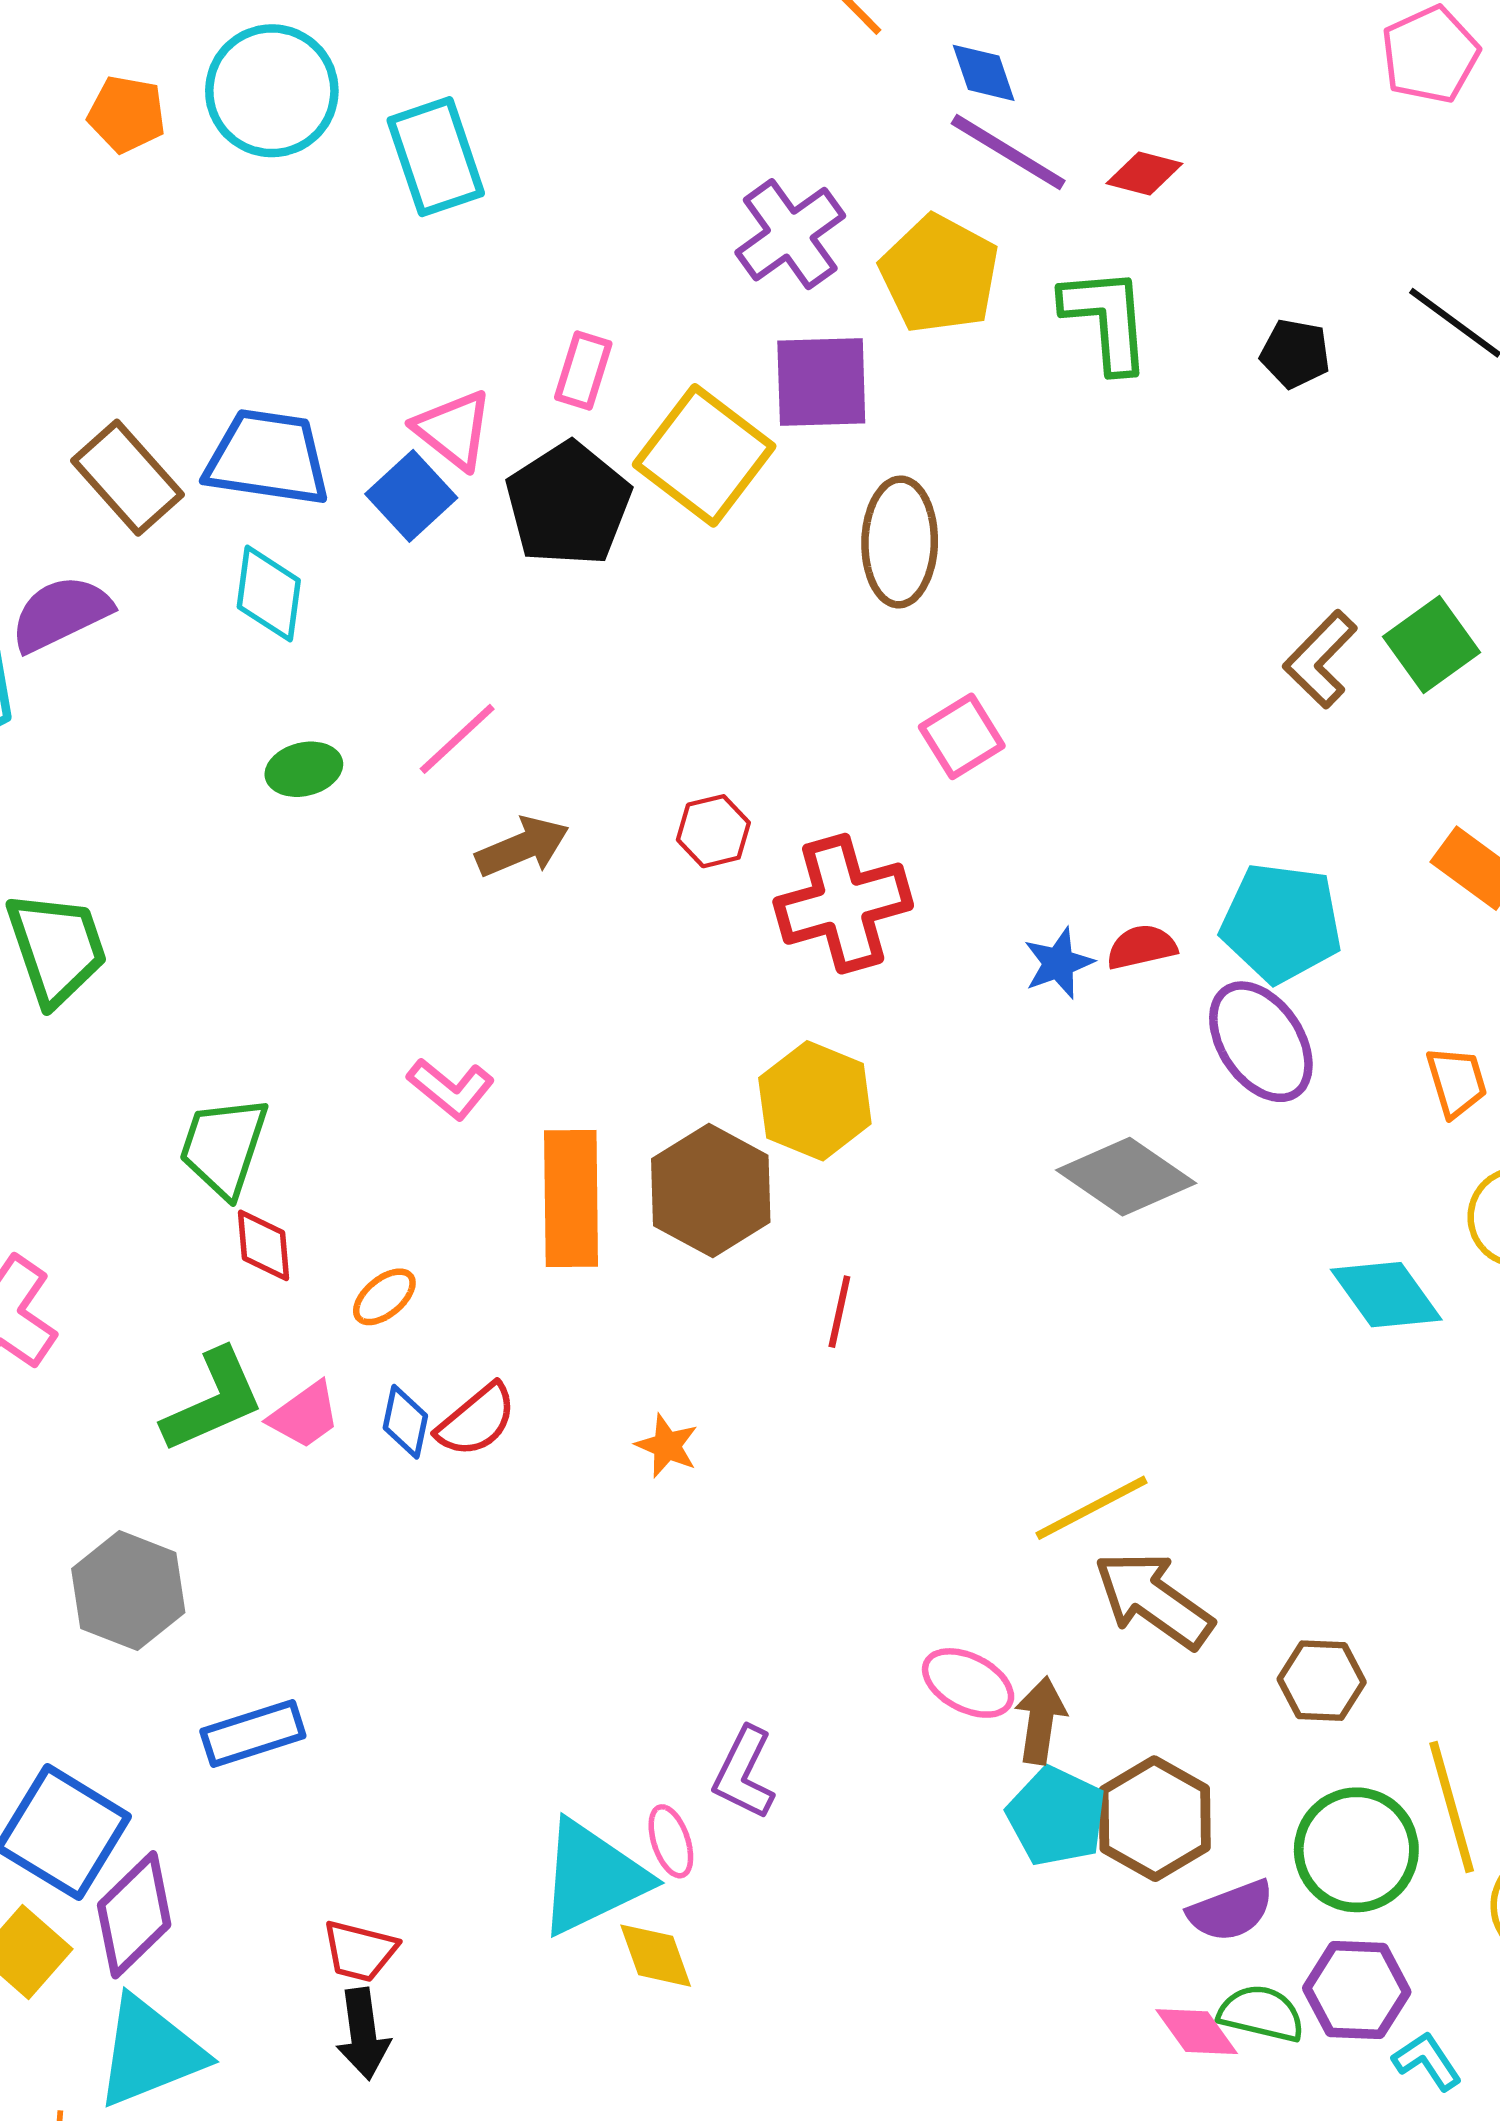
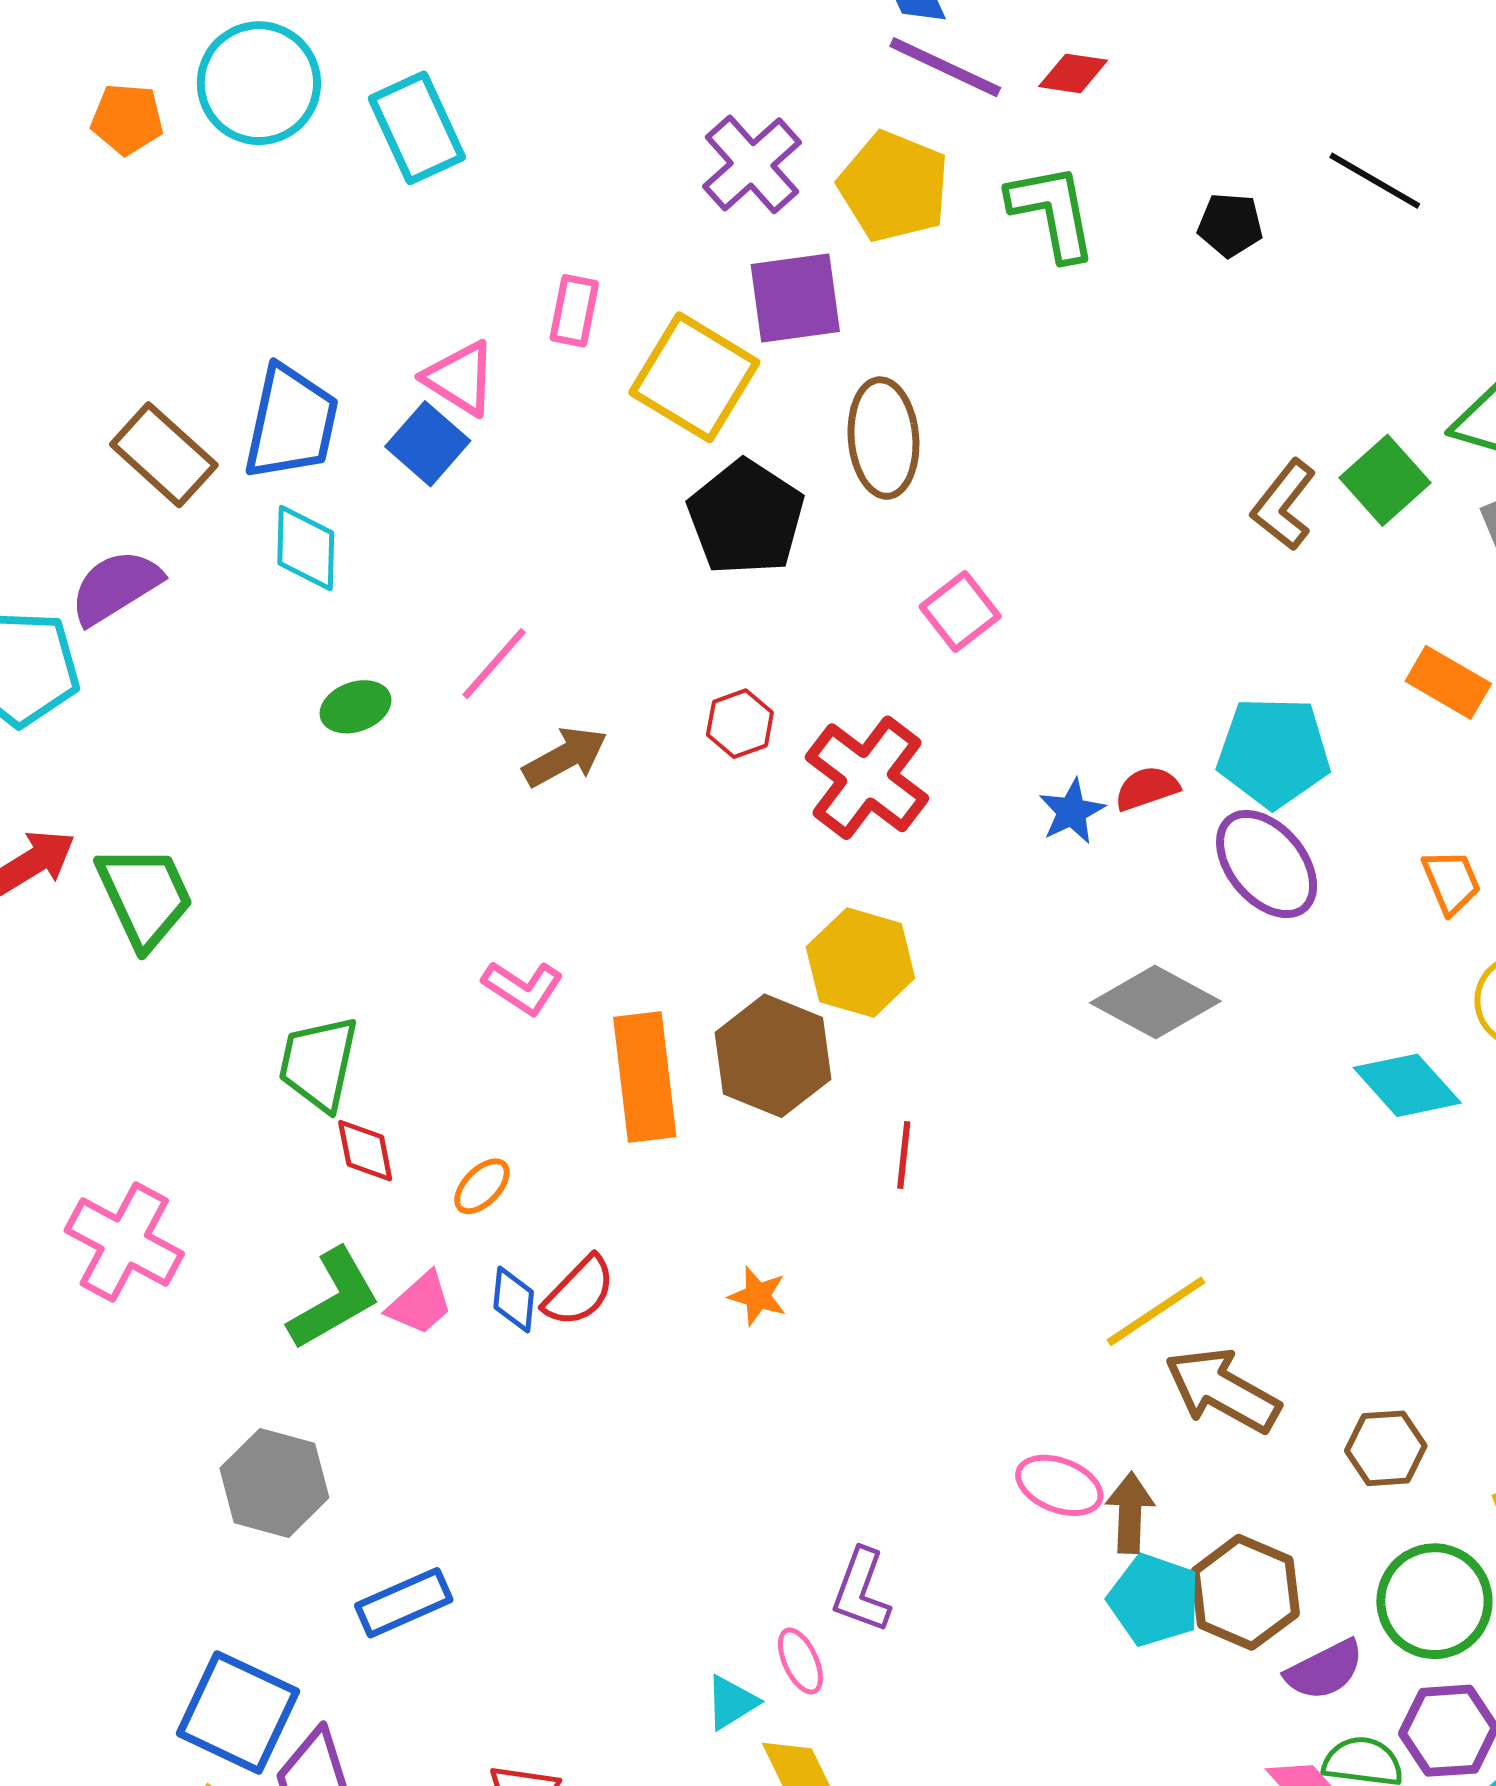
blue trapezoid: (268, 458) -> (291, 423), turned 100
black pentagon: (568, 504) -> (746, 518), moved
red cross: (843, 904) -> (867, 778), turned -31
cyan triangle: (592, 1878) -> (731, 1702), size x0.5

